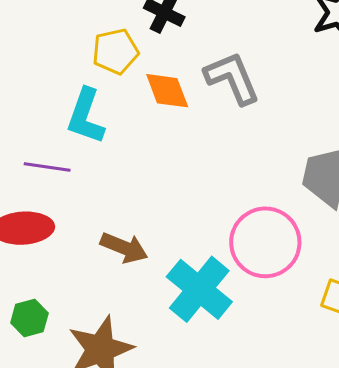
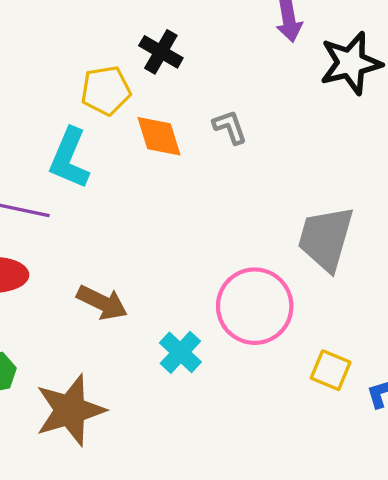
gray L-shape: (232, 78) -> (230, 127), size x0.6
cyan cross: (199, 289) -> (180, 352), size x0.6

